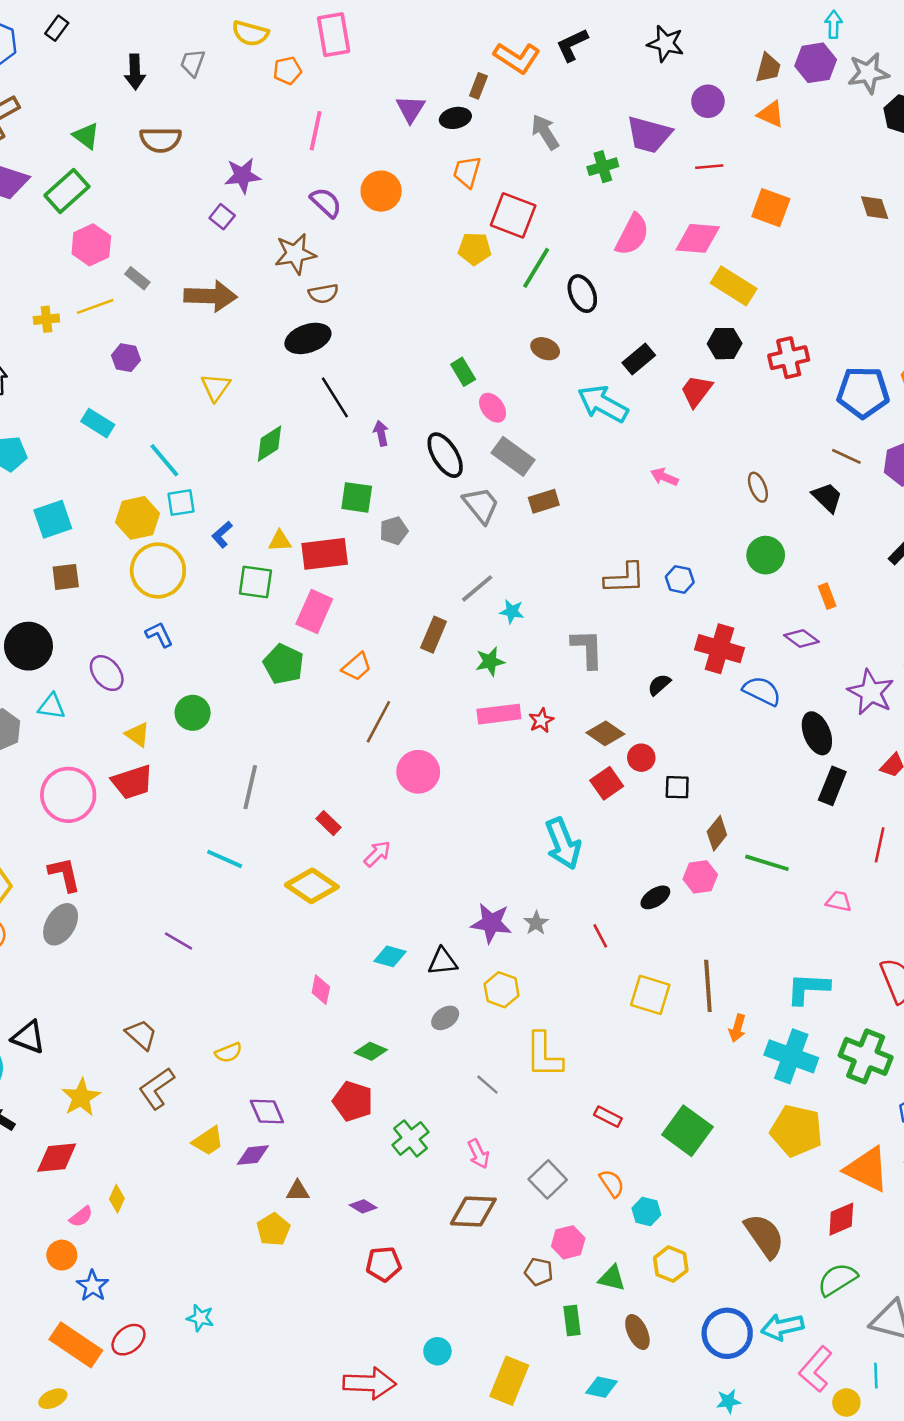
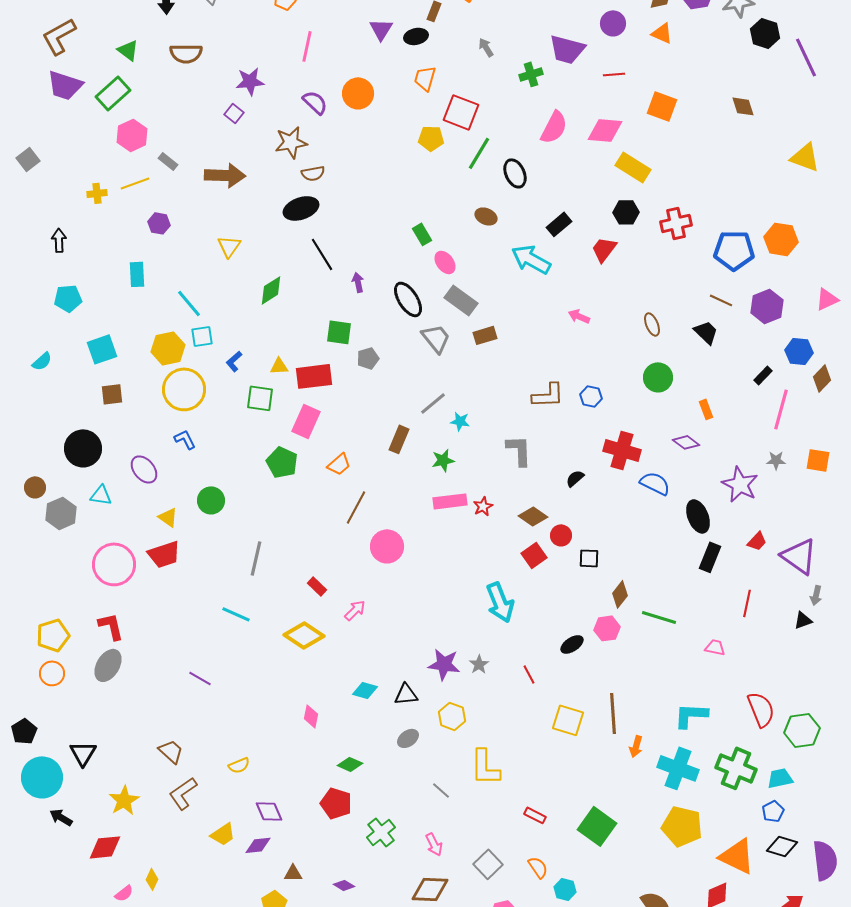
gray arrow: (545, 132) -> (486, 47), size x0.7
cyan rectangle: (98, 423) -> (137, 274), turned 55
black triangle: (28, 1037) -> (83, 753), turned 40

